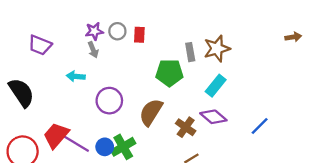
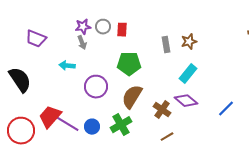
brown star: (217, 49) -> (189, 42), size x0.7
green pentagon: (169, 73) -> (129, 64), moved
green cross: (123, 147) -> (121, 125), moved

